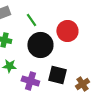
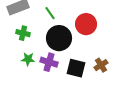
purple cross: (30, 81) -> (49, 62), moved
brown cross: (82, 84) -> (101, 65), moved

